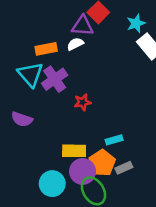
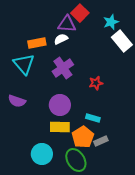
purple cross: (55, 79) -> (63, 68), moved
red star: (83, 102) -> (96, 83), moved
cyan rectangle: (114, 140) -> (93, 118), turned 32
purple circle: (83, 171) -> (60, 105), moved

